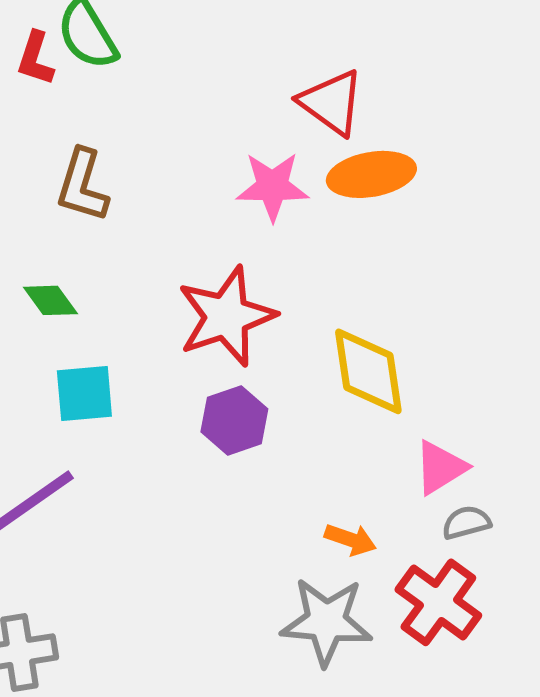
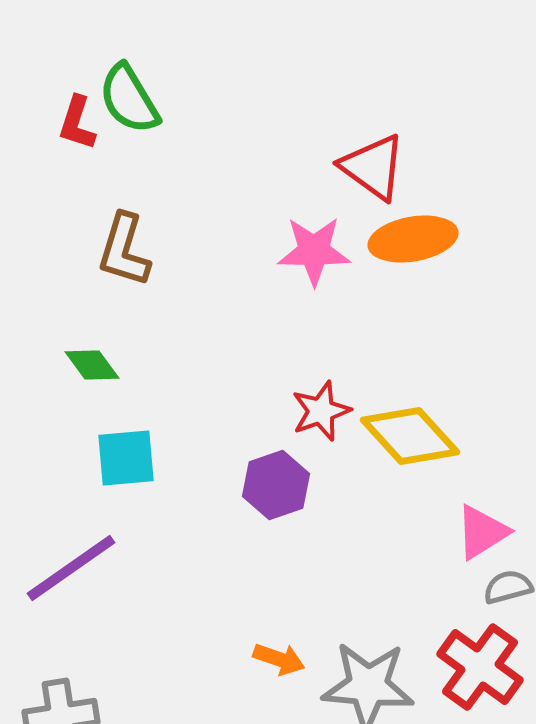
red star: (226, 316) -> (321, 411), moved, size x0.6
yellow diamond: (368, 371) -> (410, 436), turned -34
orange arrow: (350, 539) -> (279, 659), moved

